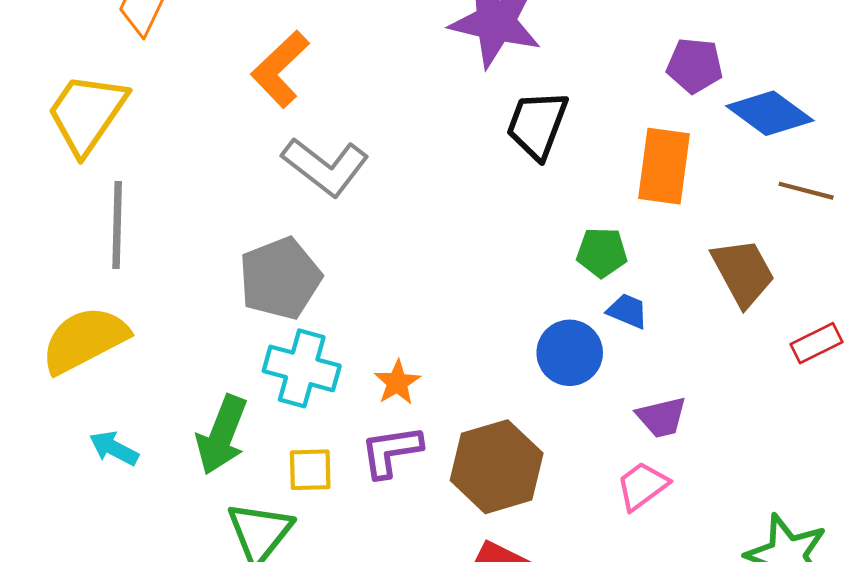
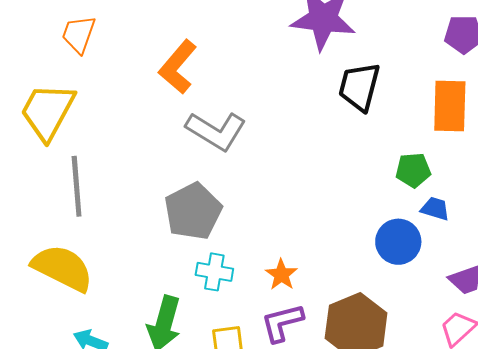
yellow semicircle: (85, 340) -> (62, 268), turned 60
cyan cross: (302, 368) -> (214, 272), size x0.7

